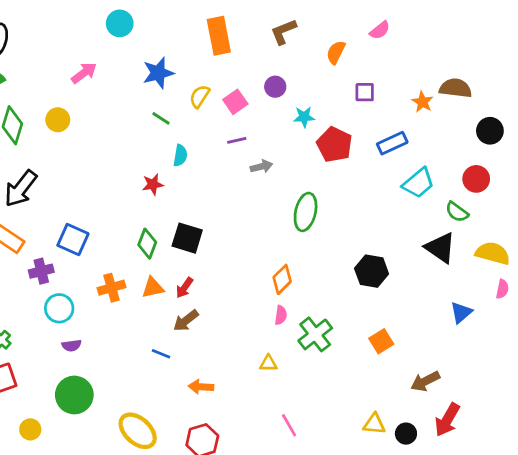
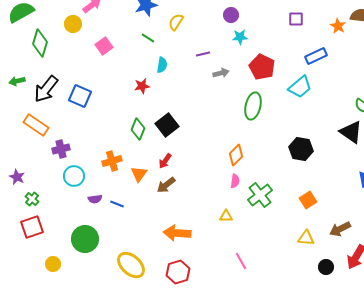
pink square: (235, 102) -> (104, 46), moved
cyan star: (304, 117) -> (240, 37), moved
yellow circle: (58, 120) -> (73, 24), moved
red pentagon: (334, 145) -> (262, 67), moved
cyan trapezoid: (418, 183) -> (300, 87), moved
black square: (187, 238) -> (167, 125), turned 35
blue square: (73, 239) -> (80, 96), moved
orange triangle: (153, 288) -> (139, 174), moved, turned -42
purple semicircle: (72, 345) -> (95, 199), moved
blue line: (161, 354) -> (117, 204), moved
orange arrow: (201, 387) -> (177, 233), size x1.5
yellow triangle: (374, 424) -> (306, 238), moved

